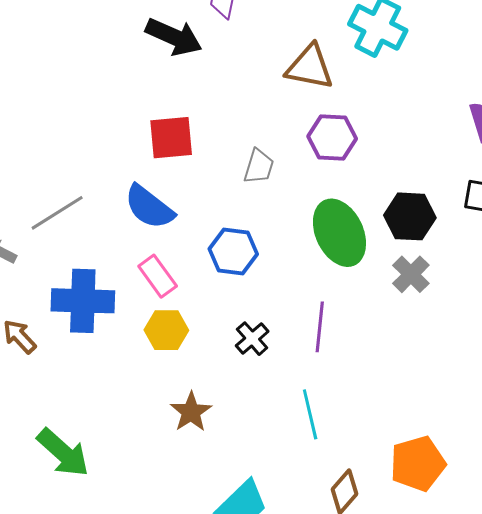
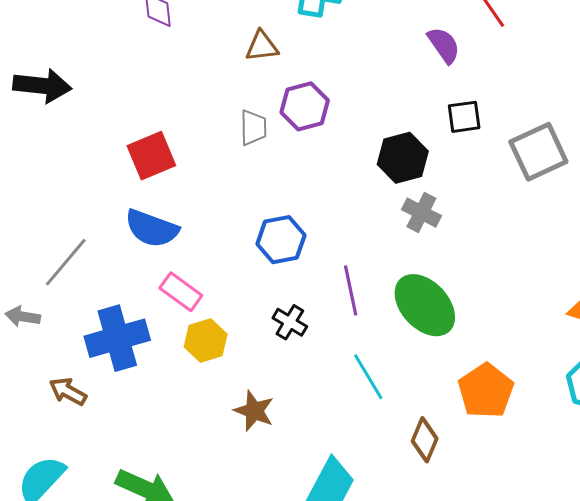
black arrow: (174, 37) -> (42, 86), moved
brown triangle: (310, 67) -> (262, 46), size x0.7
gray trapezoid: (259, 166) -> (253, 128), moved
green ellipse: (339, 233) -> (425, 305), moved
blue hexagon: (233, 252) -> (281, 240), moved

